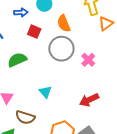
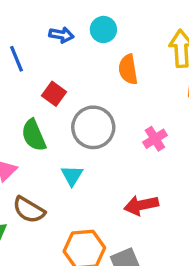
red square: (34, 32) -> (54, 94), moved
gray circle: (61, 49) -> (93, 127), moved
green semicircle: (17, 60) -> (34, 135), moved, turned -102

